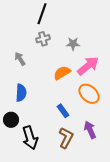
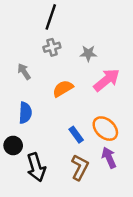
orange semicircle: (62, 73) -> (63, 89), moved
orange ellipse: (89, 94) -> (105, 129), moved

